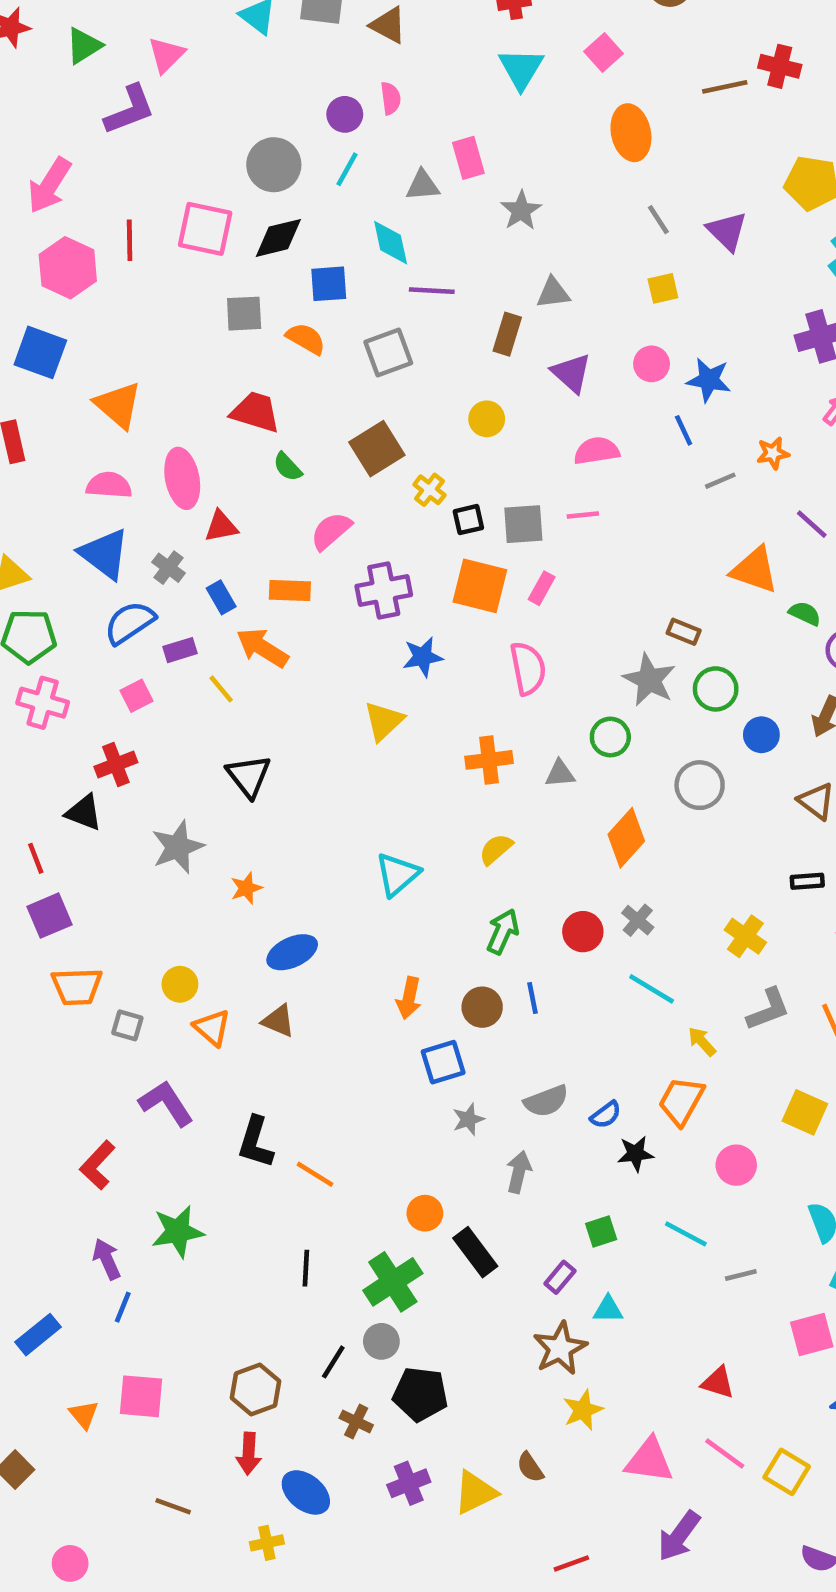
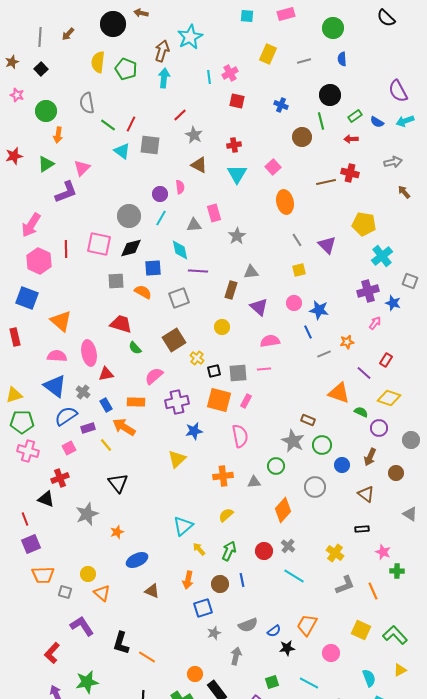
brown triangle: (388, 25) -> (199, 165), moved
brown triangle: (278, 1021) -> (152, 591), moved
yellow arrow: (702, 1041) -> (199, 549), moved

